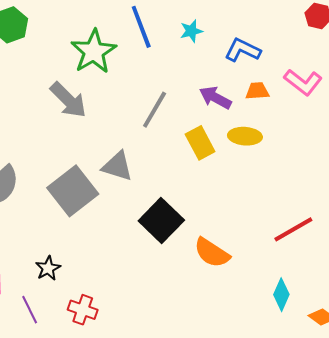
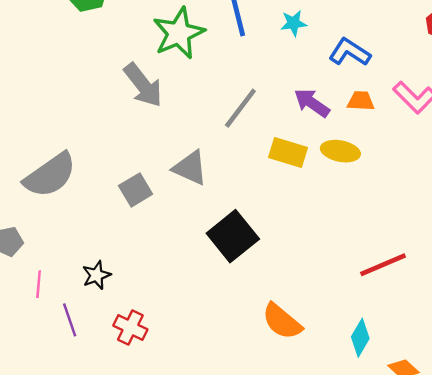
yellow rectangle: (200, 143) -> (288, 153), turned -52
gray square: (73, 191) -> (136, 190), size x0.6
orange semicircle: (212, 253) -> (282, 321), moved

